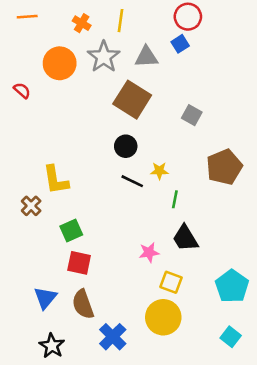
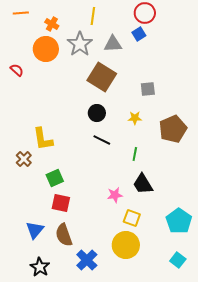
orange cross: (82, 23) -> (52, 24), moved
gray square: (192, 115) -> (148, 89), turned -35
yellow star: (159, 171) -> (135, 118), moved

